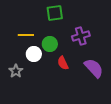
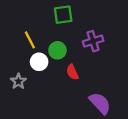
yellow line: (26, 35) -> (30, 40), turned 63
purple semicircle: (94, 68) -> (100, 103), moved

